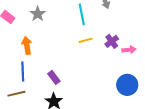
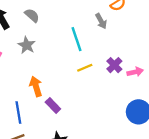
orange arrow: (27, 45) -> (36, 86), moved
purple rectangle: (54, 77) -> (53, 105), moved

